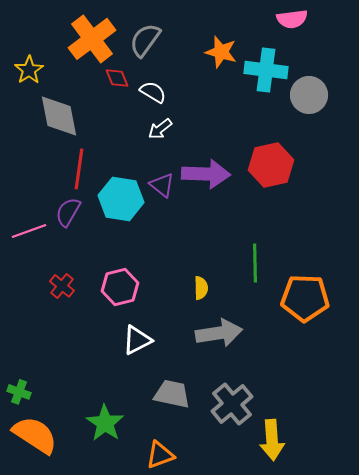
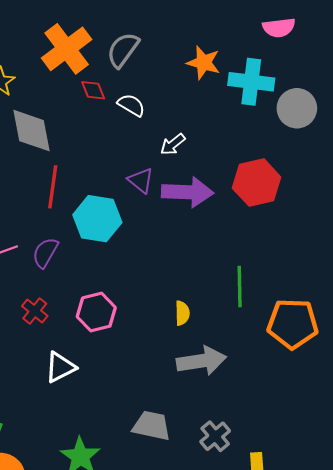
white arrow: (160, 129) -> (173, 144), moved
purple triangle: (162, 185) -> (141, 180), moved
purple semicircle: (68, 212) -> (45, 253), moved
white triangle: (137, 340) -> (60, 367), moved
gray cross: (232, 404) -> (215, 436), size x0.7

